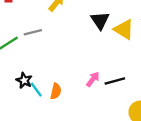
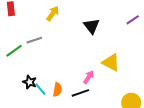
yellow triangle: (124, 29) -> (111, 62), moved
black line: (115, 81) -> (80, 93), moved

